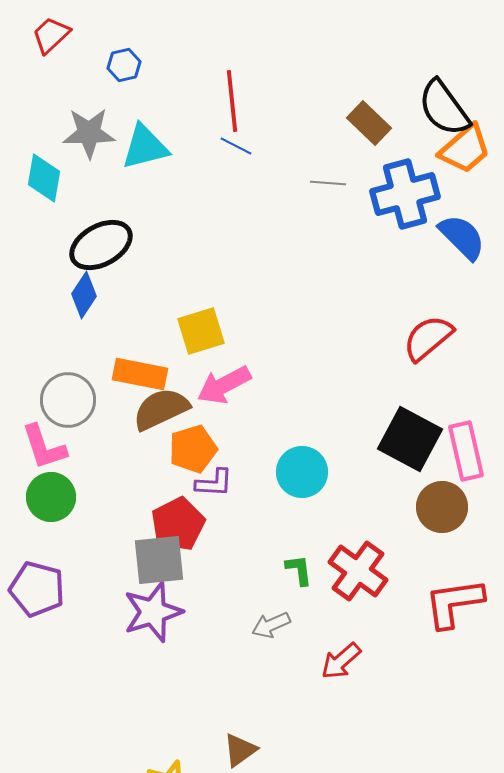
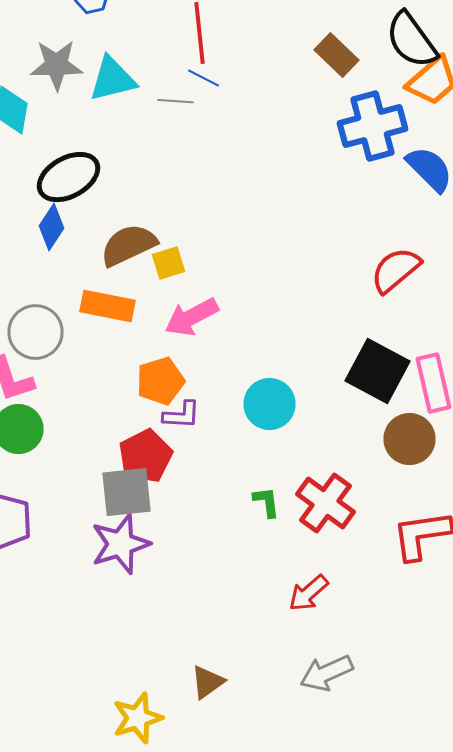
gray line: (328, 183) -> (176, 101), moved
yellow square: (201, 331) -> (168, 263), size x0.7
brown semicircle: (161, 409) -> (128, 245), moved
gray arrow: (271, 625) -> (326, 673), moved, size x1.4

